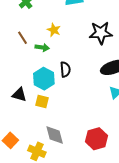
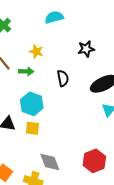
black star: (101, 33) -> (86, 49), size x0.7
black semicircle: (65, 69) -> (63, 78), moved

